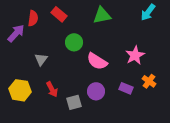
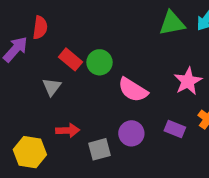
red rectangle: (59, 14) -> (71, 59), moved
green triangle: (102, 15) -> (172, 23), moved
red arrow: (52, 89) -> (68, 130), turned -63
yellow hexagon: (20, 90) -> (30, 152), moved

